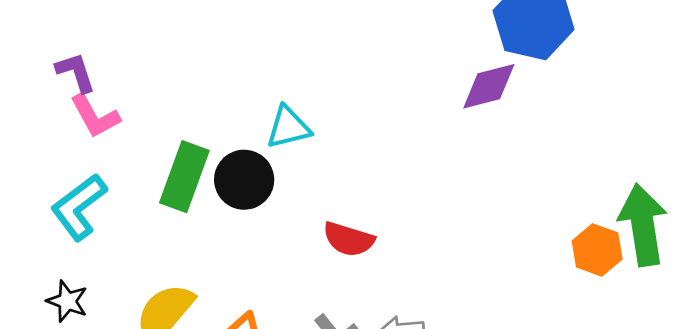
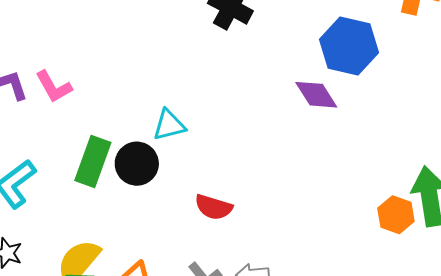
purple diamond: (489, 86) -> (316, 95), turned 72
pink L-shape: (95, 116) -> (54, 87), moved

